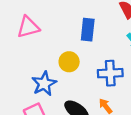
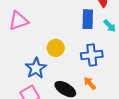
blue rectangle: (88, 30) -> (88, 19), moved

